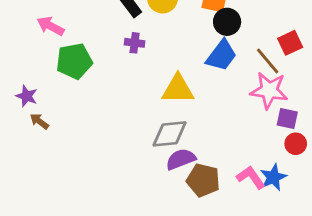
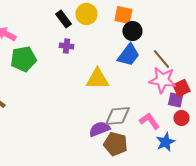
red square: (290, 43) -> (181, 88), moved
gray diamond: (170, 134) -> (117, 116), moved
pink L-shape: (251, 177) -> (149, 121), moved

